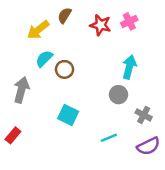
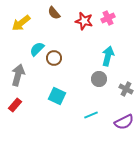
brown semicircle: (65, 15) -> (54, 13), turned -72
yellow arrow: (38, 30) -> (21, 23), moved
gray cross: (144, 115) -> (126, 89), moved
red rectangle: (13, 135) -> (15, 105), moved

